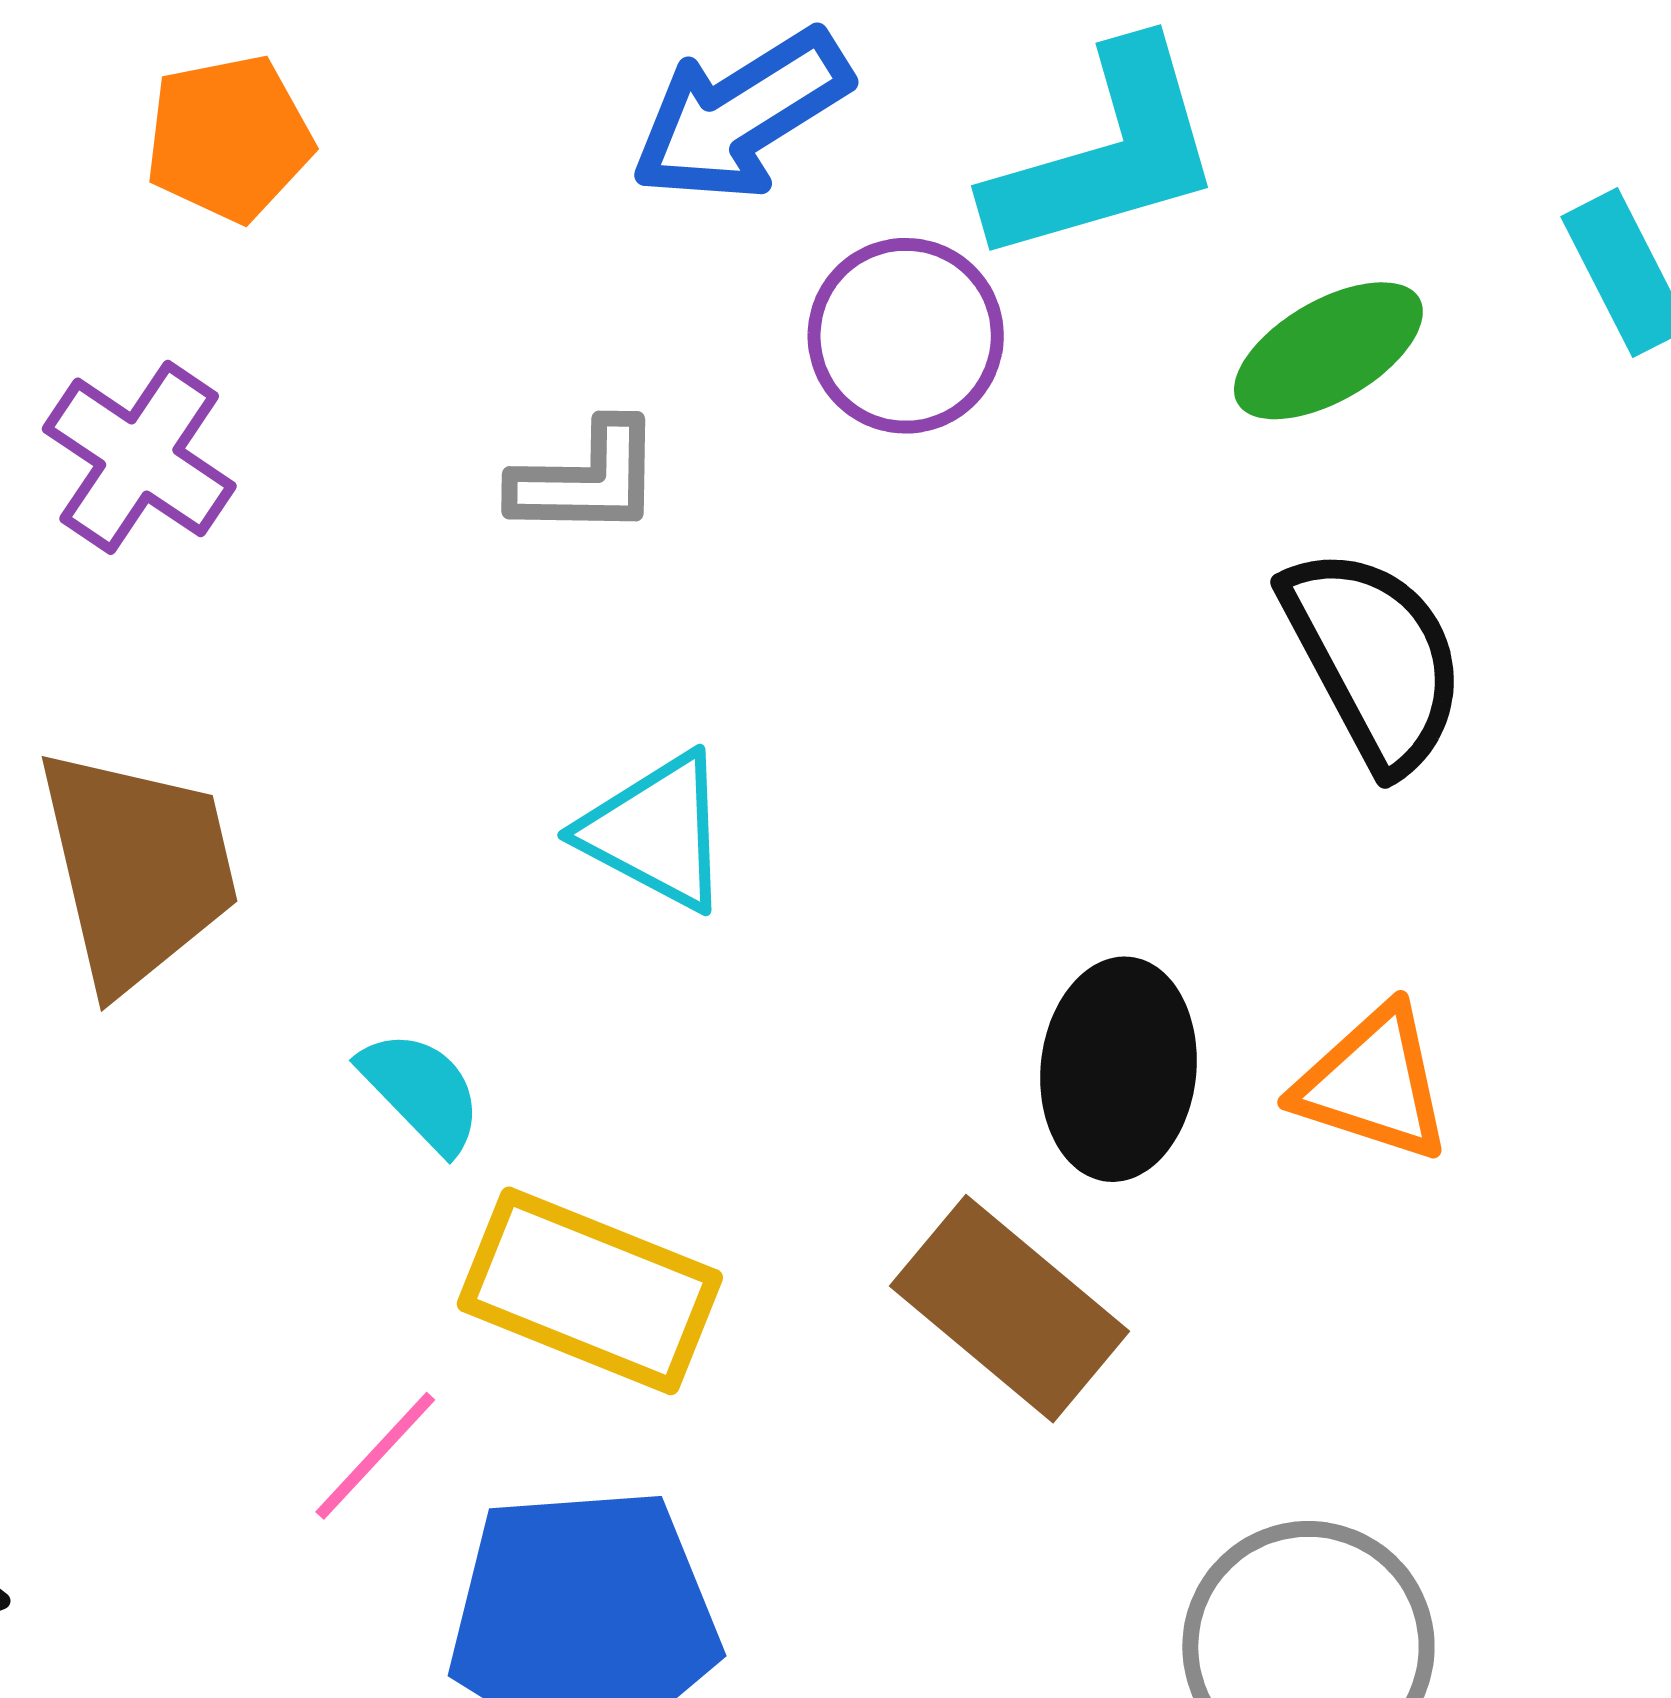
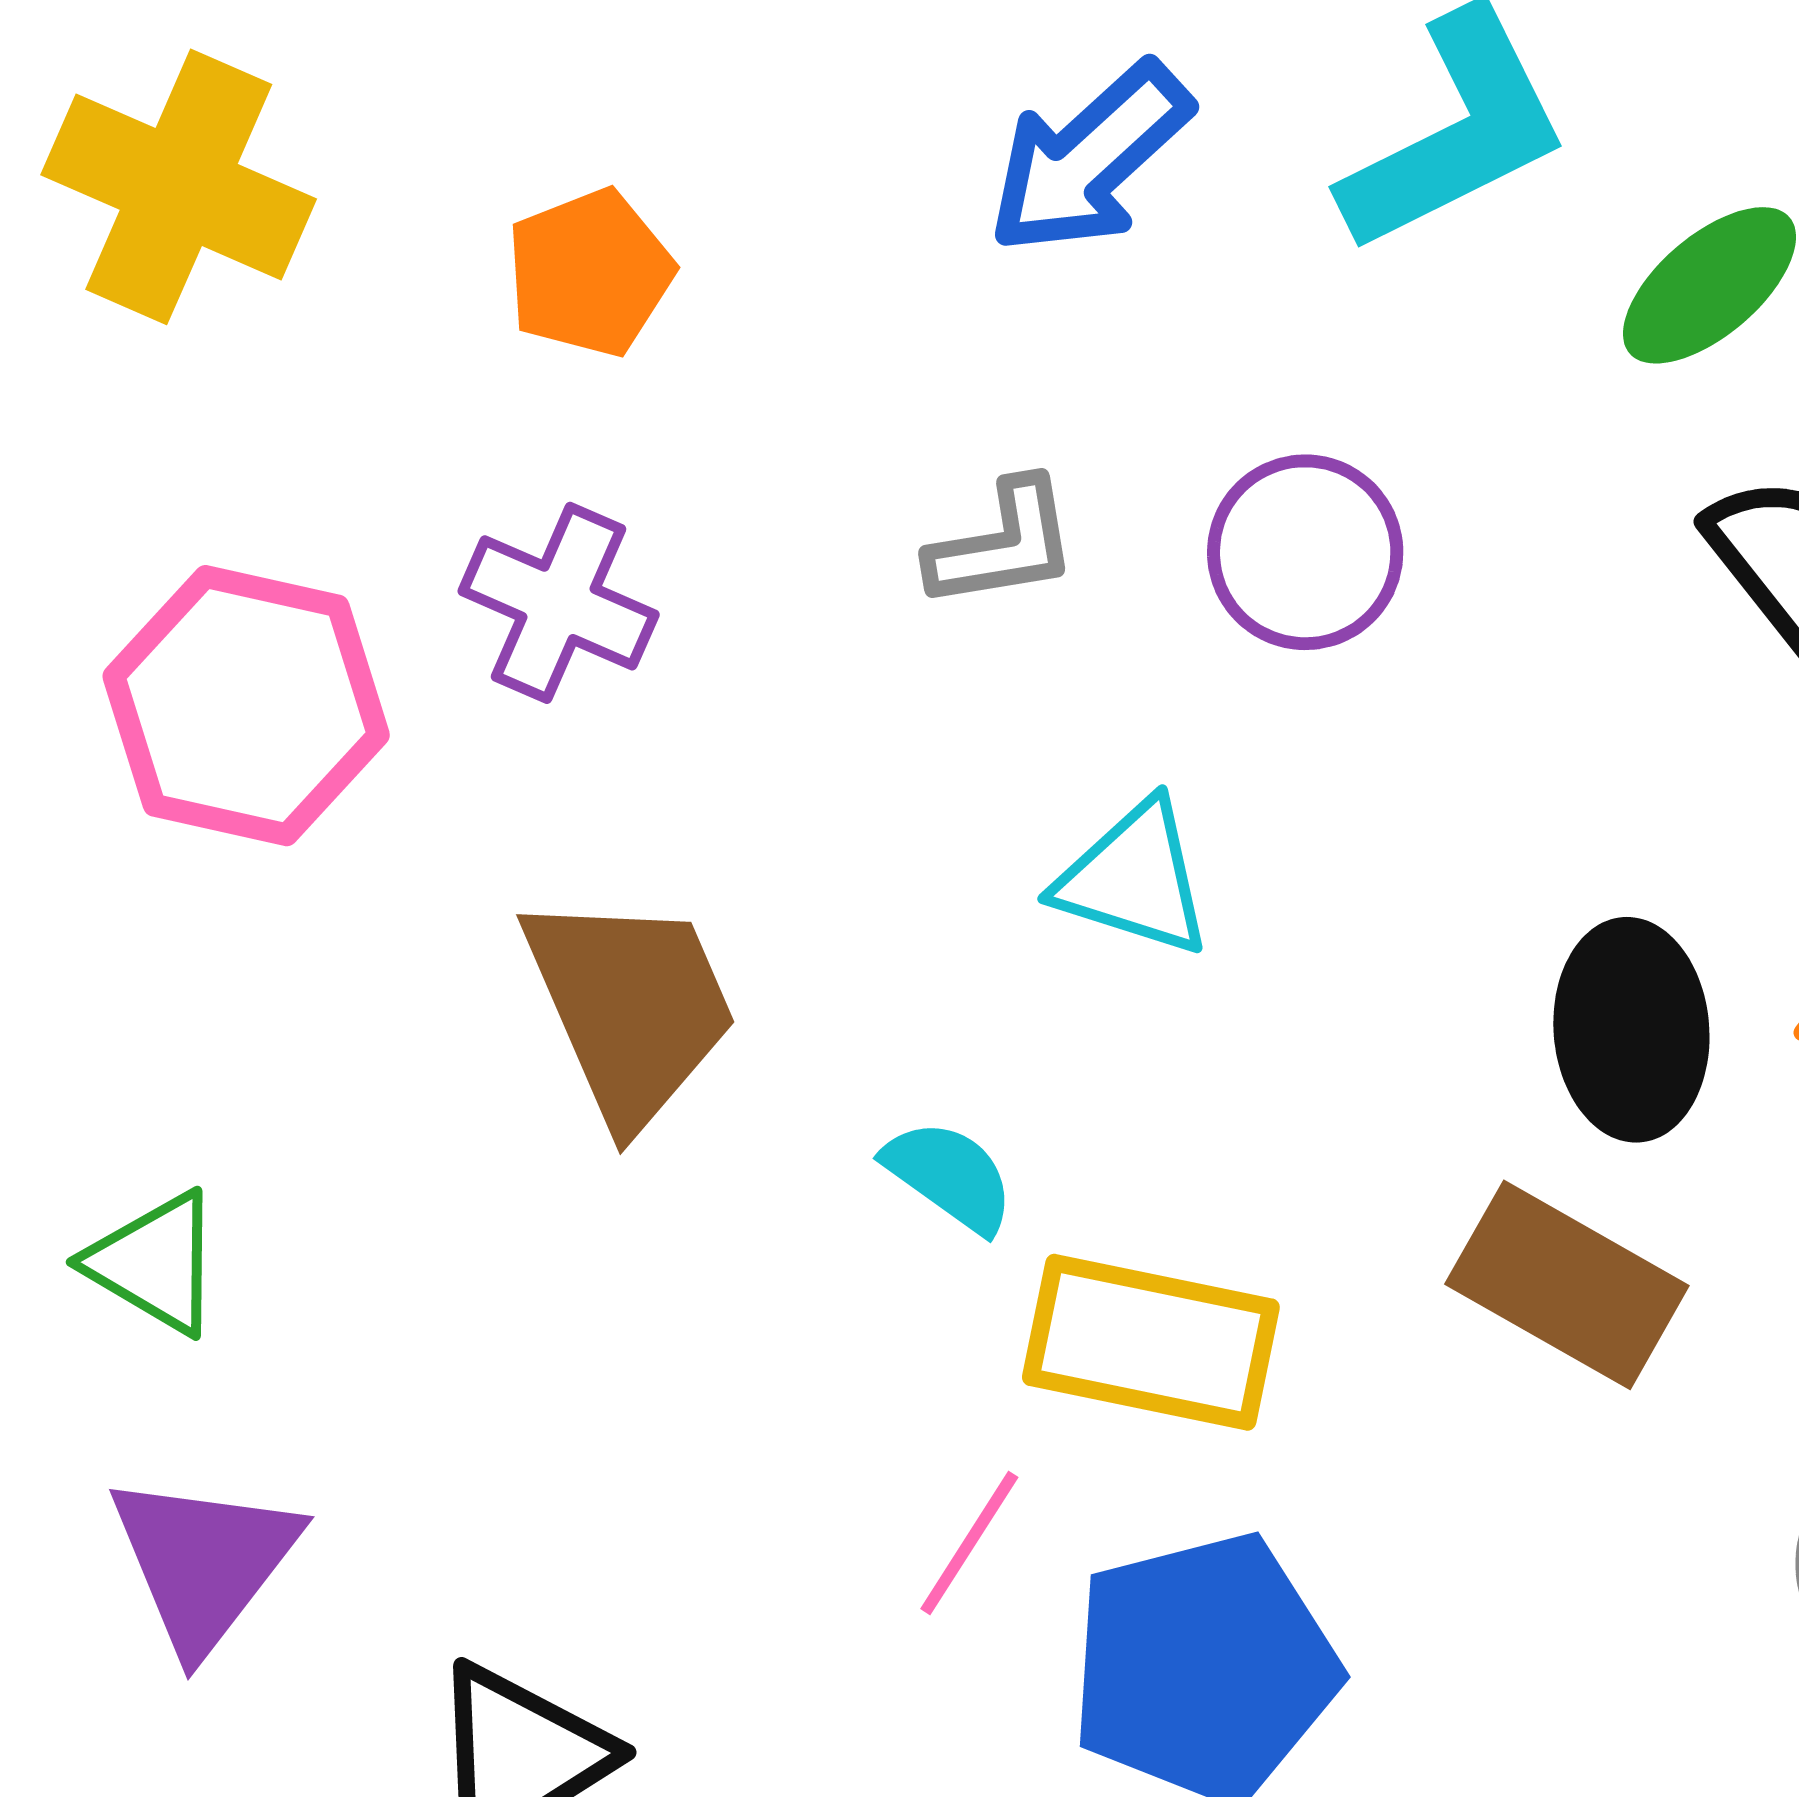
purple circle: (906, 336) -> (1305, 552), moved

